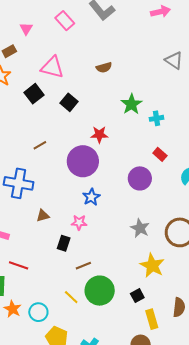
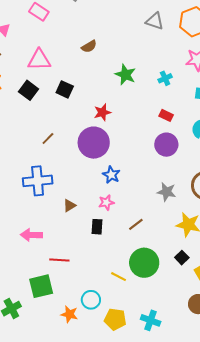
cyan cross: (157, 118) -> (165, 78), moved
purple circle: (140, 178) -> (166, 145), moved
brown line: (83, 266) -> (136, 224), moved
orange star: (13, 309) -> (69, 314), moved

